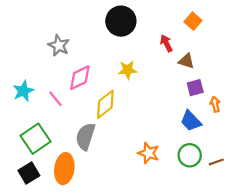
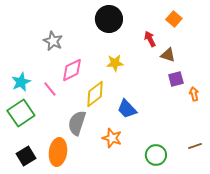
blue trapezoid: (191, 121) -> (127, 109), moved
green square: (35, 139) -> (21, 113), moved
orange star: (149, 153) -> (112, 138), moved
green circle: (190, 155) -> (156, 155), moved

